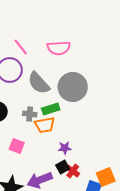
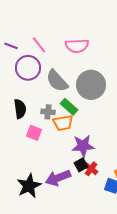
green rectangle: (51, 109) -> (69, 107), turned 60
pink square: (17, 146) -> (34, 133), moved
purple star: (65, 148) -> (83, 146), size x1.6

